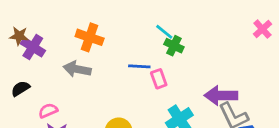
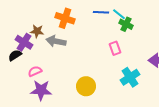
brown star: (19, 36) -> (37, 31), moved
purple cross: (33, 47) -> (24, 42), moved
blue line: (139, 66) -> (101, 12), moved

